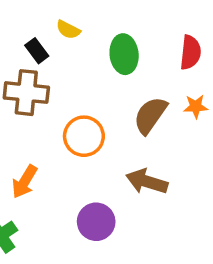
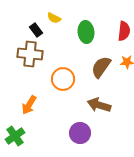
purple circle: (96, 222) -> (80, 133), moved

